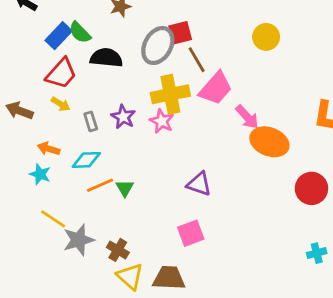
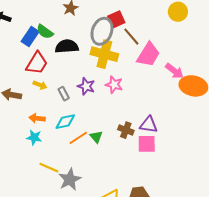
yellow cross: (170, 94) -> (104, 54), moved, turned 36
pink square: (191, 233) -> (147, 144), moved, turned 30
brown cross: (118, 250) -> (126, 130), moved

